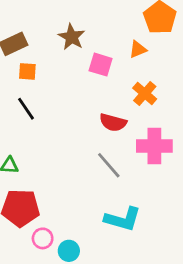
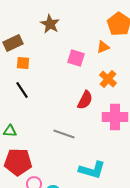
brown star: (72, 37) -> (50, 24), moved
red semicircle: (113, 122) -> (85, 100), turned -78
gray line: (109, 165) -> (64, 134), moved, turned -30

